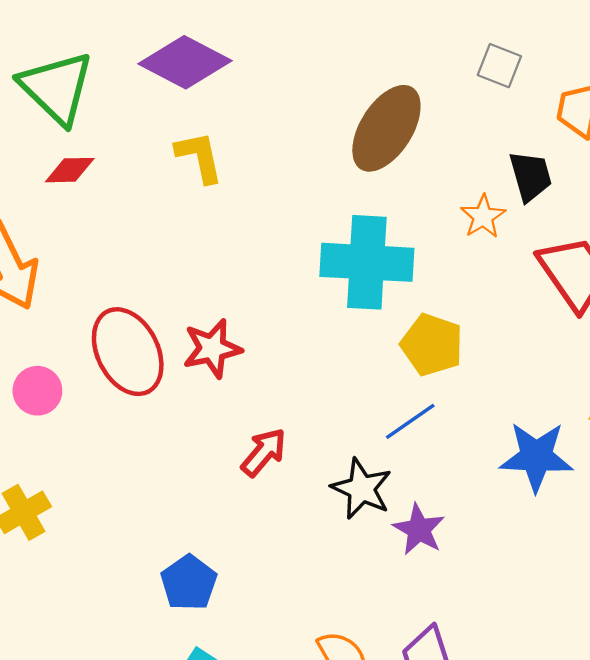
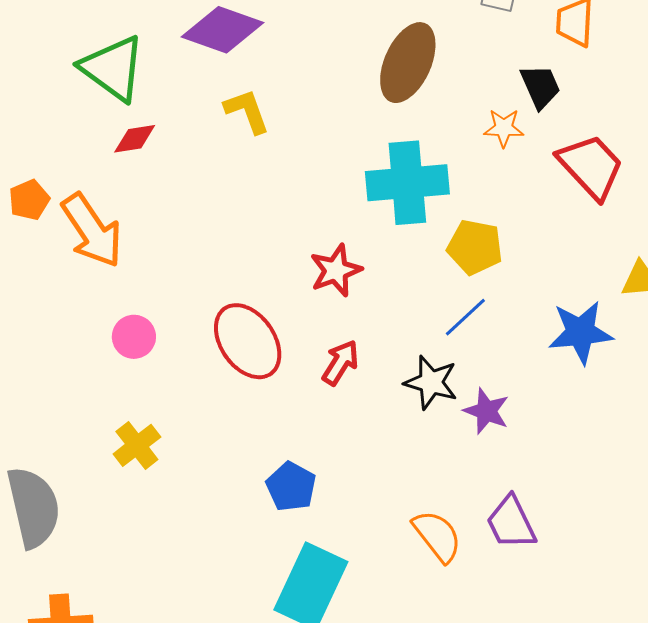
orange star: (483, 217) -> (504, 128), turned -30
red star: (212, 349) -> (336, 270), moved
red ellipse: (128, 352) -> (248, 341), moved

